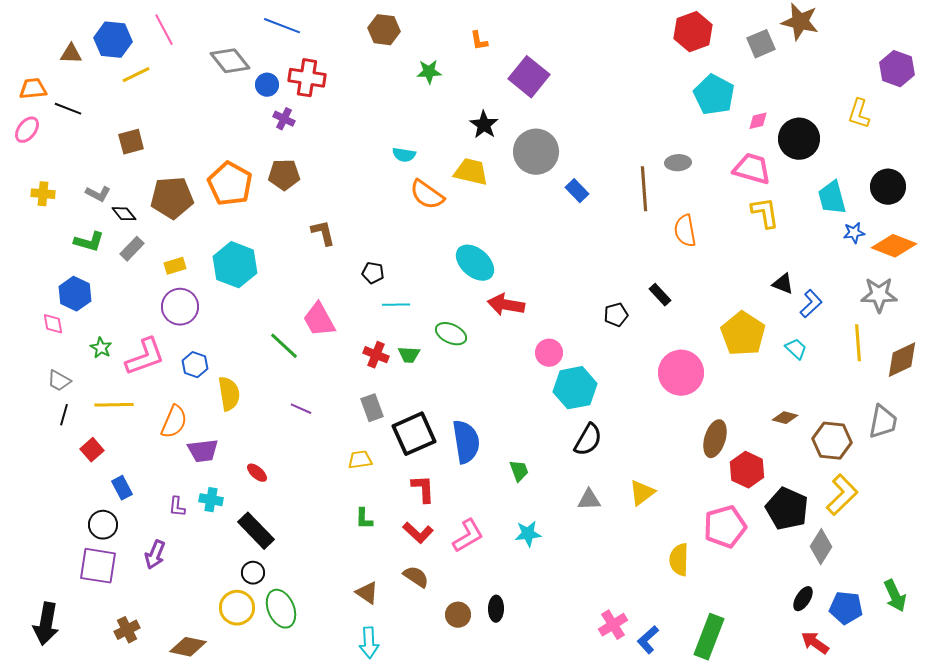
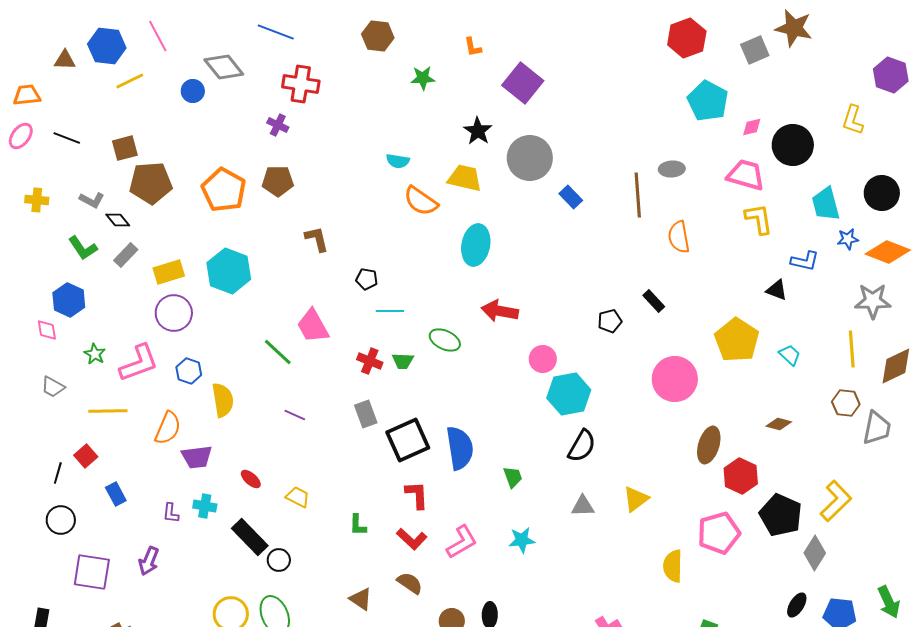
blue circle: (267, 85) -> (193, 91), moved
black line: (68, 109) -> (67, 138), moved
brown pentagon: (172, 198) -> (151, 183), moved
green L-shape: (89, 242) -> (83, 248), turned 40
cyan ellipse: (475, 263) -> (476, 245), moved, turned 60
yellow rectangle: (175, 266) -> (169, 272), size x1.4
blue L-shape: (811, 304) -> (805, 261), moved, turned 56
black line: (64, 415) -> (58, 473), moved
brown hexagon: (832, 441) -> (846, 403), moved, size x0.7
yellow trapezoid: (360, 460) -> (298, 497), moved, turned 35
black circle: (103, 525) -> (61, 520), moved
black circle: (253, 573) -> (279, 560), moved

